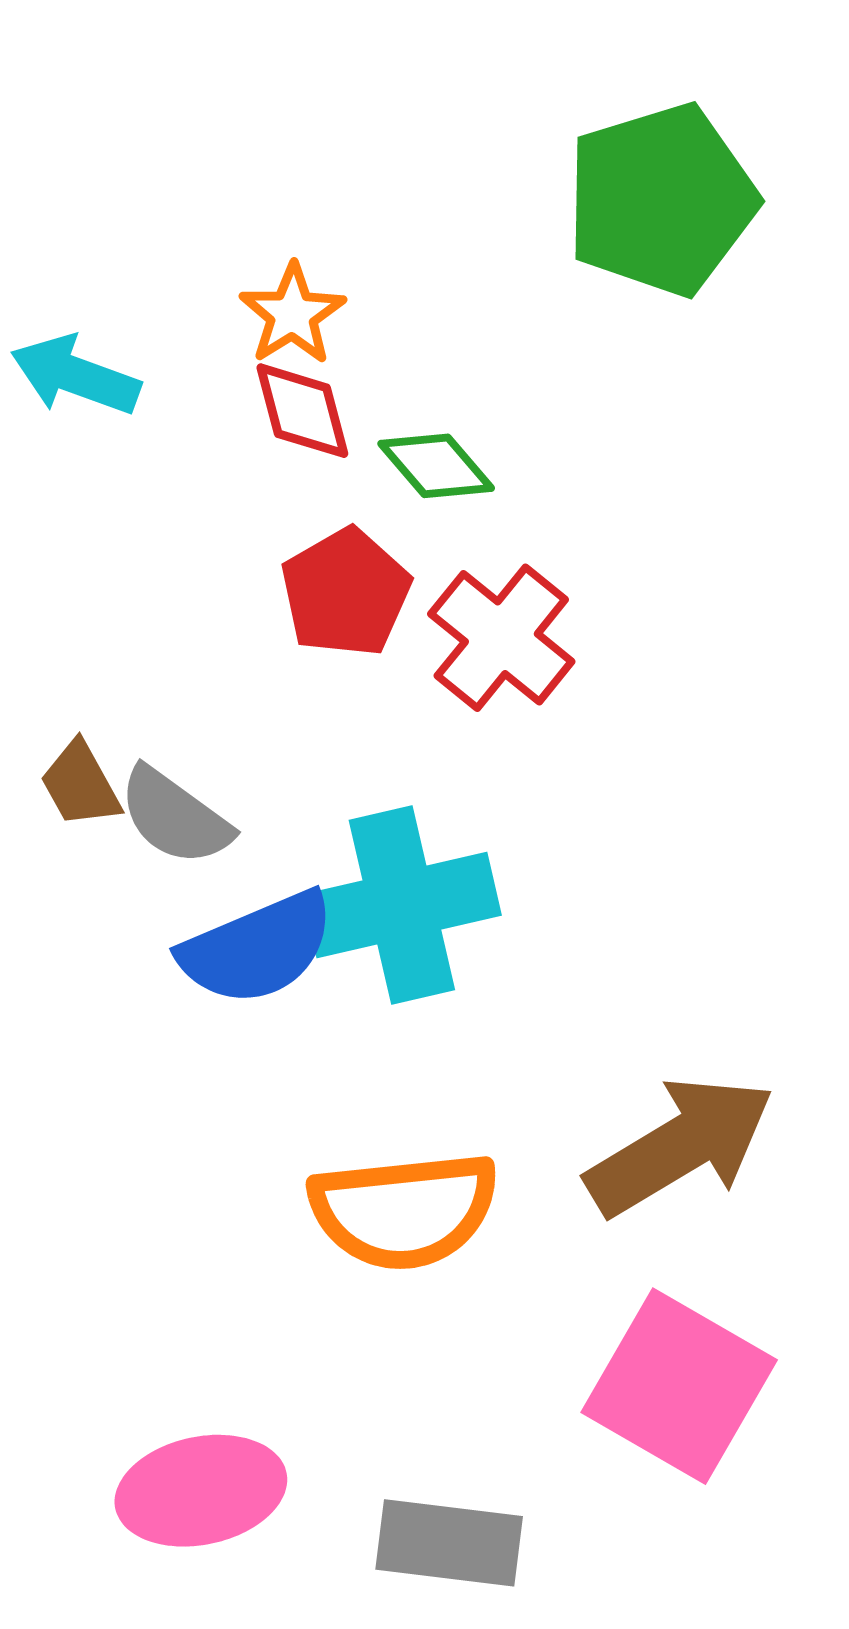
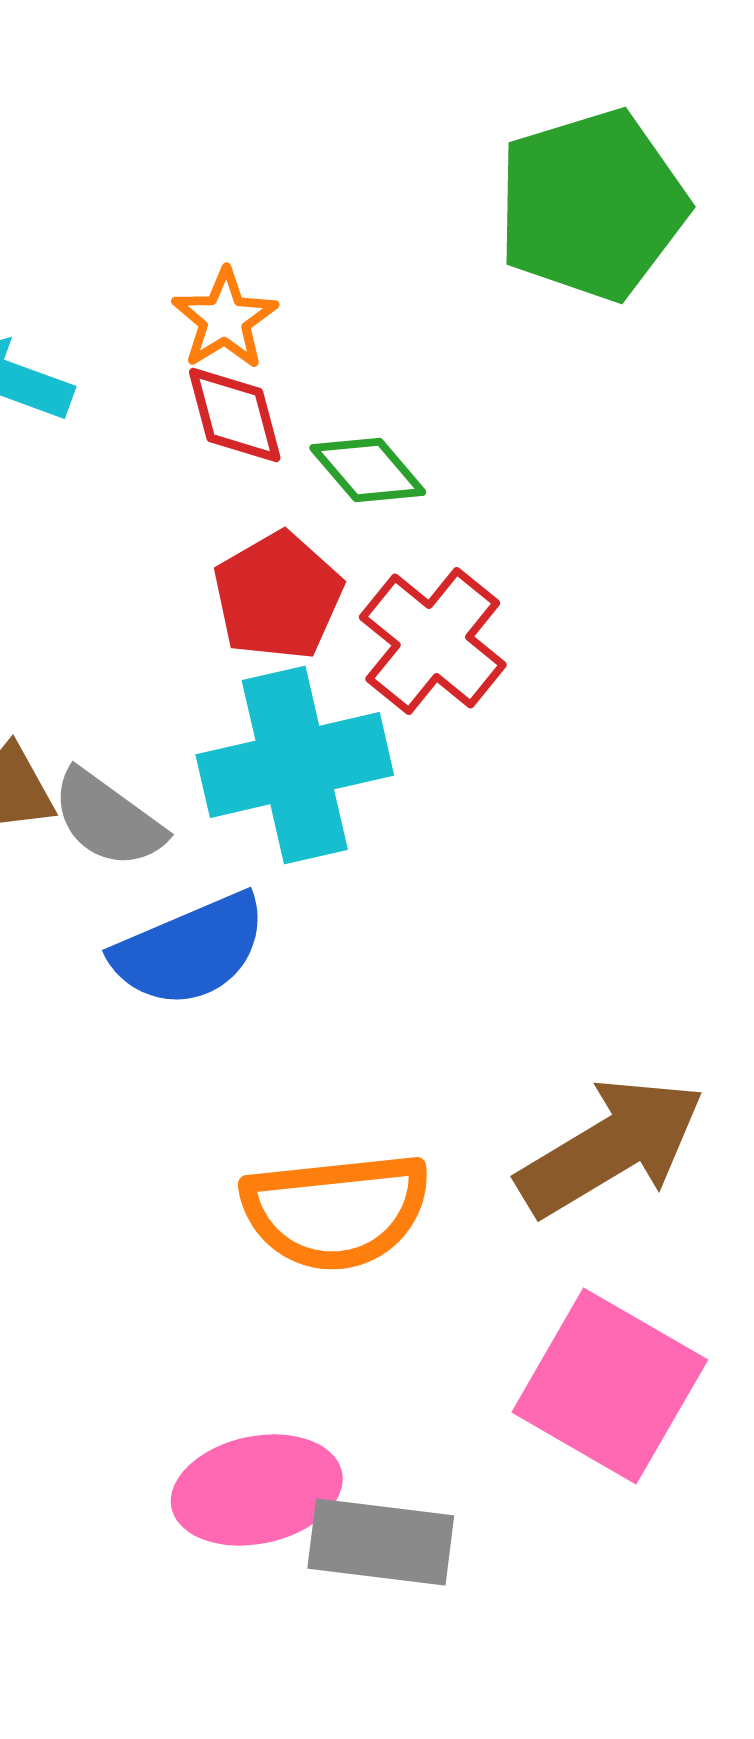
cyan cross: (402, 905) -> (295, 765), moved
pink ellipse: (201, 1491) -> (257, 1490), moved

